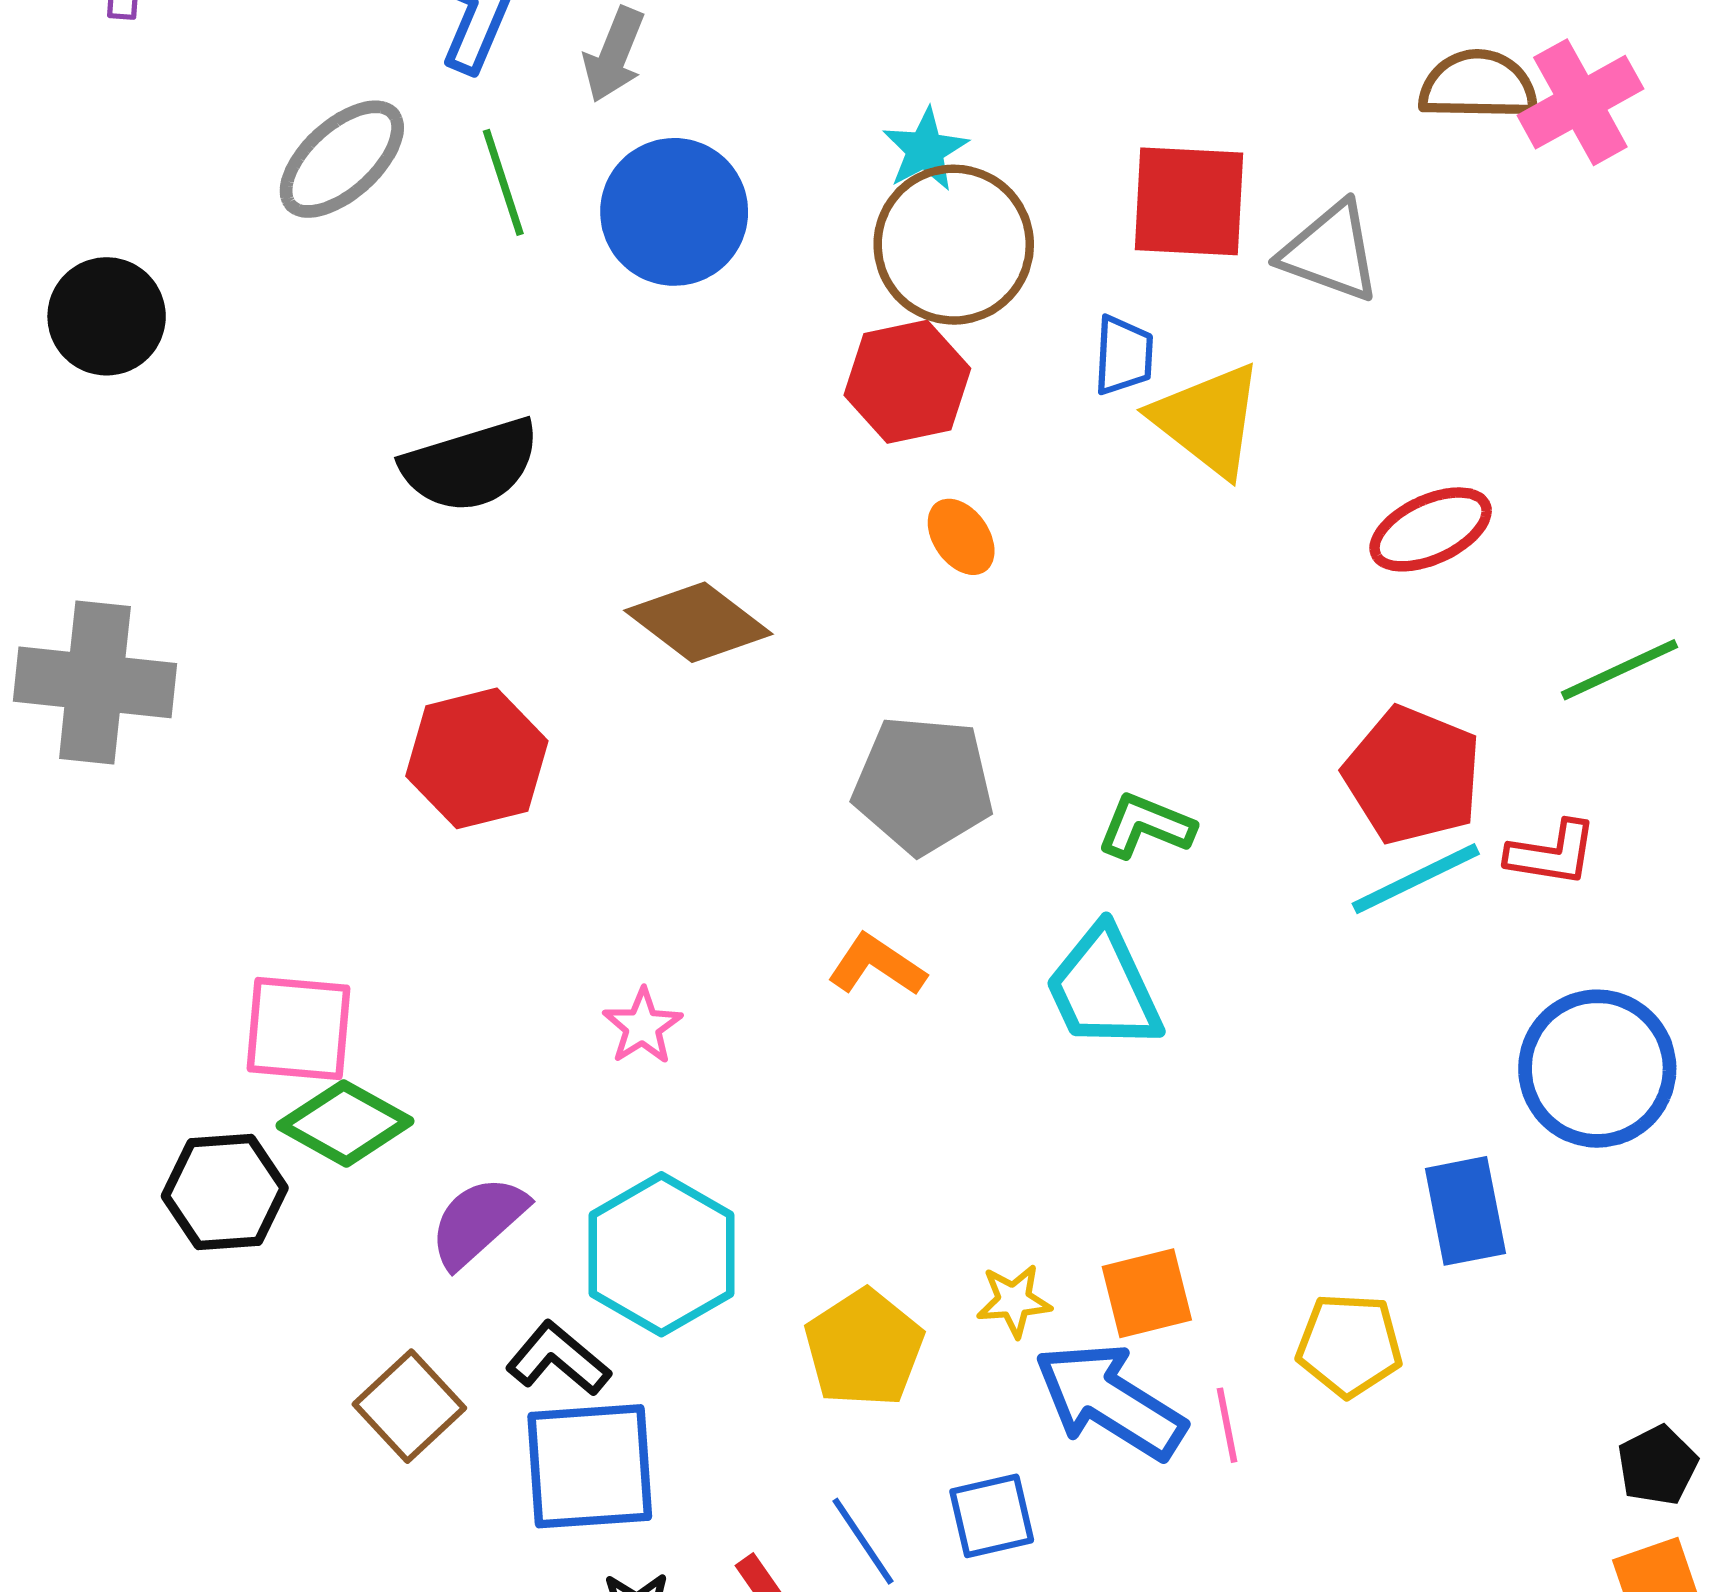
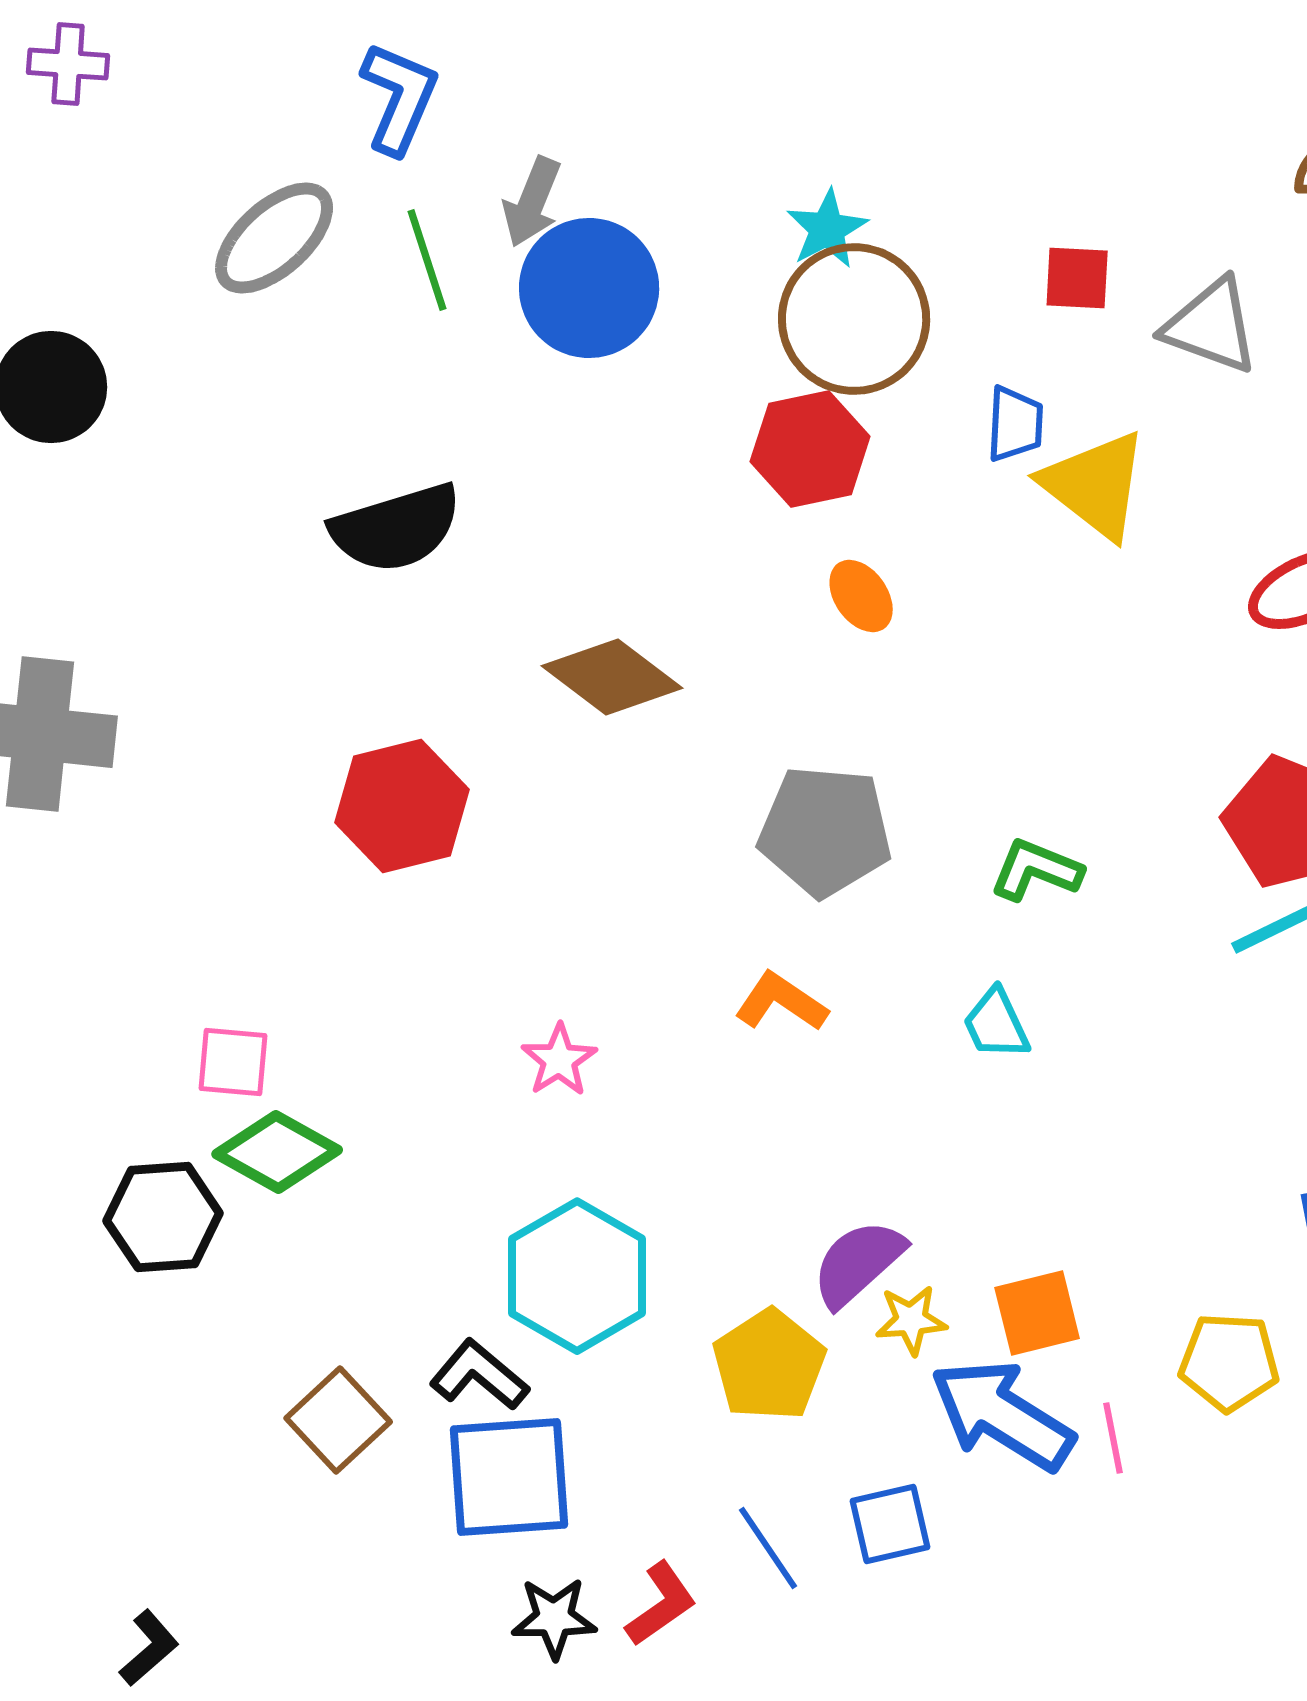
gray arrow: (614, 55) -> (532, 202), moved
red square: (1189, 201) -> (1077, 278), size x0.6
cyan trapezoid: (1104, 988) -> (996, 1024), size x0.6
pink square: (299, 1028) -> (233, 1062), size x0.7
purple semicircle: (478, 1222) -> (858, 1263), moved

